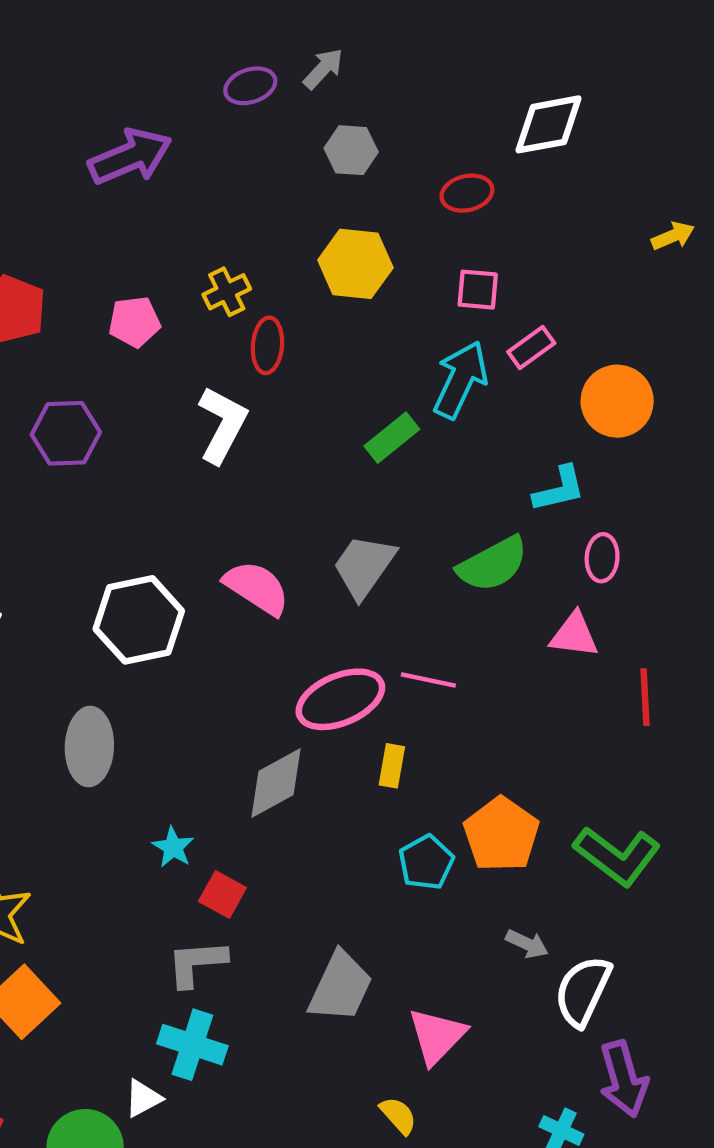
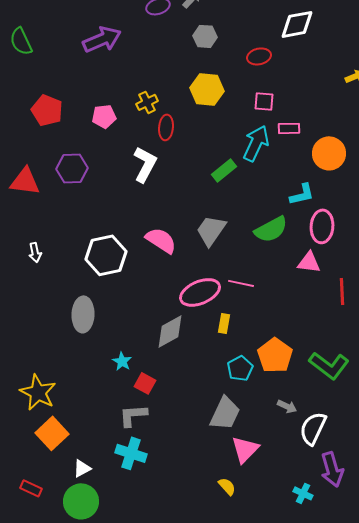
pink rectangle: (531, 347) -> (289, 128), turned 35
pink ellipse: (602, 558) -> (322, 226), size x1.5
gray trapezoid: (340, 987) -> (225, 413), moved
white triangle: (143, 1098) -> (82, 468), moved

